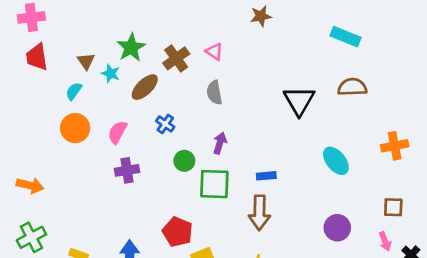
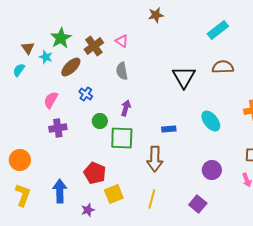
cyan rectangle: (345, 37) -> (218, 30), turned -60
orange circle: (75, 128) -> (20, 160), moved
blue rectangle: (266, 176) -> (169, 129), moved

